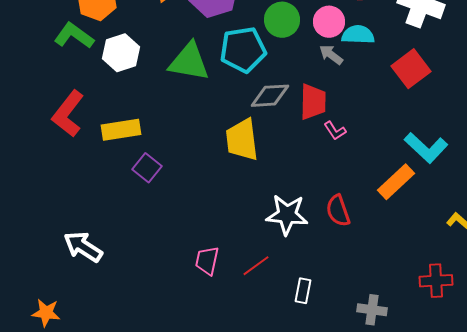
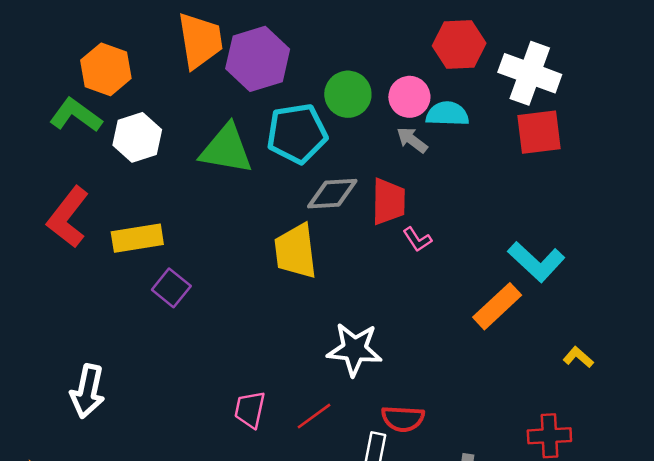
red square: (411, 69) -> (539, 132), moved, turned 30
red semicircle: (338, 211) -> (403, 419), moved, turned -68
white arrow: (83, 247) -> (88, 391), turned -111

